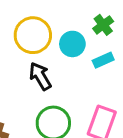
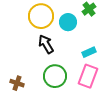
cyan rectangle: (103, 60) -> (89, 52), moved

